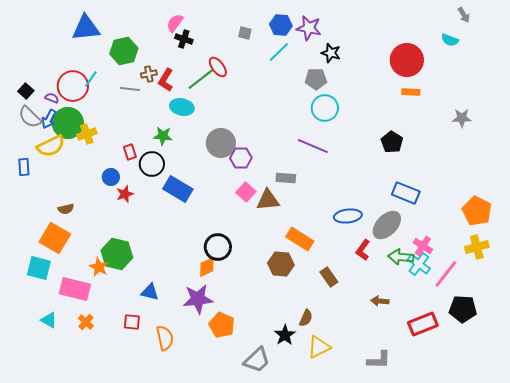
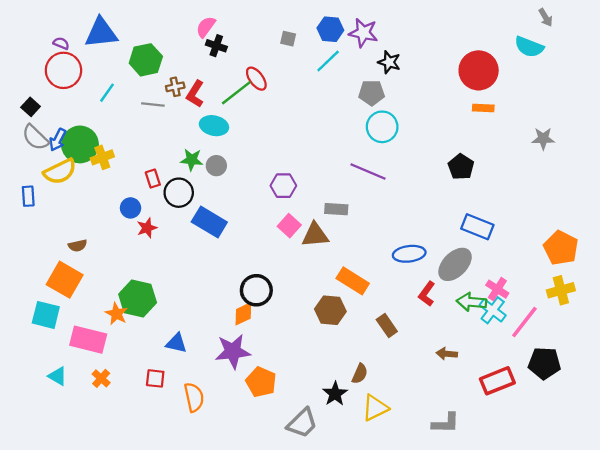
cyan semicircle: (450, 40) -> (529, 47), size x1.4
red circle: (73, 86) -> (63, 70), moved
purple semicircle: (52, 98) -> (61, 43), moved
gray circle: (221, 143) -> (216, 166), moved, size x0.6

